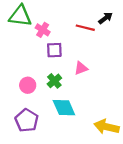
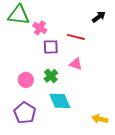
red line: (85, 28) -> (76, 37), moved
pink triangle: (81, 68) -> (76, 64), turned 40
yellow arrow: (107, 127) -> (100, 119), size x0.7

